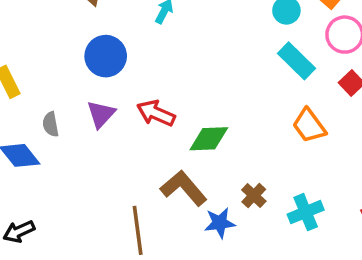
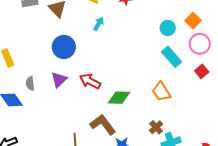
orange trapezoid: (309, 126) -> (161, 92), moved
brown cross: (254, 196) -> (156, 127), moved

